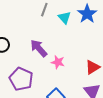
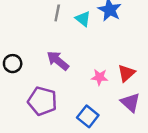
pink star: (58, 62) -> (100, 77), moved

